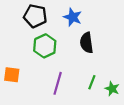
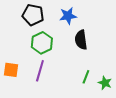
blue star: (73, 17) -> (68, 16), turned -30
purple line: (58, 83) -> (40, 71), moved

